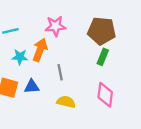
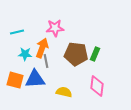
brown pentagon: (102, 31) -> (76, 54), moved
gray line: (60, 72) -> (46, 61), moved
blue triangle: (32, 86) -> (35, 79), size x1.5

